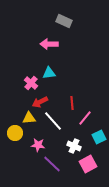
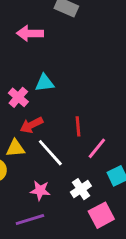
pink arrow: (49, 44) -> (30, 33), moved
pink star: (38, 145) -> (40, 190), moved
white cross: (74, 146) -> (81, 189), turned 32
purple line: (52, 164) -> (30, 220), moved, turned -60

